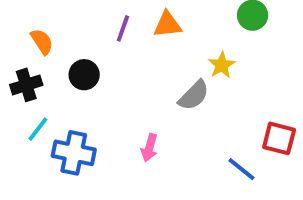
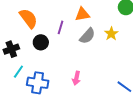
purple line: (123, 28) -> (60, 27), moved
orange semicircle: (42, 42) -> (28, 18), moved, size x1.5
gray semicircle: (194, 95) -> (87, 36), moved

